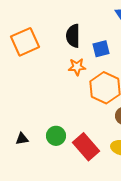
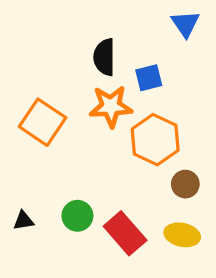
orange square: (25, 42) -> (43, 122), moved, turned -32
orange star: (77, 67) -> (111, 106), size x1.5

